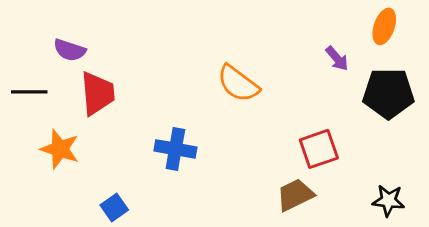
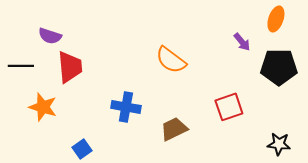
brown trapezoid: (295, 195) -> (174, 129), moved

